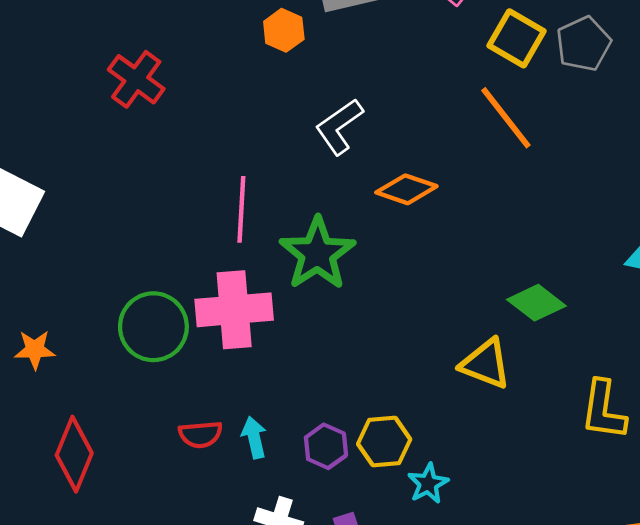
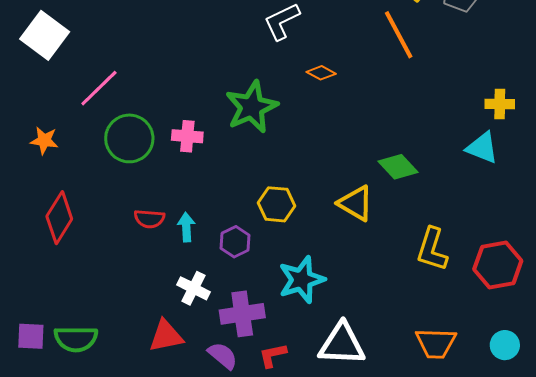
orange diamond: (406, 189) -> (321, 73), size x0.7
pink line: (241, 209) -> (99, 88), moved, turned 33
pink cross: (234, 310) -> (187, 136), size x0.6
yellow hexagon: (384, 442) -> (277, 204), moved
cyan star: (428, 484) -> (302, 280), size x1.6

